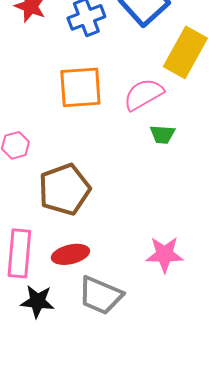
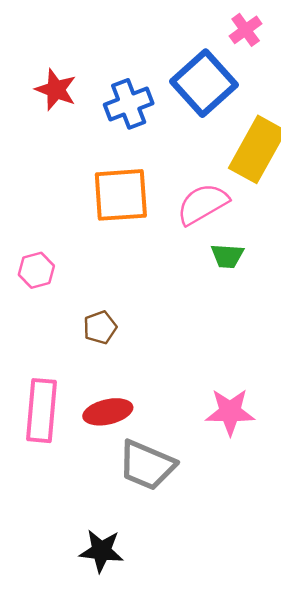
brown pentagon: (64, 189) -> (100, 327), size x0.5
black star: (37, 301) -> (101, 551), moved

